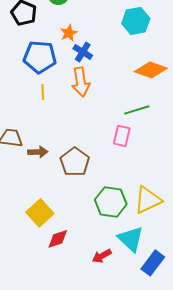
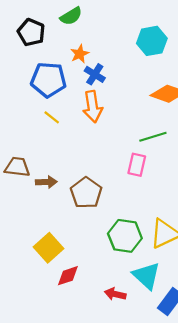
yellow line: (43, 92) -> (52, 117), turned -49
red arrow: (102, 256) -> (115, 294), turned 42

